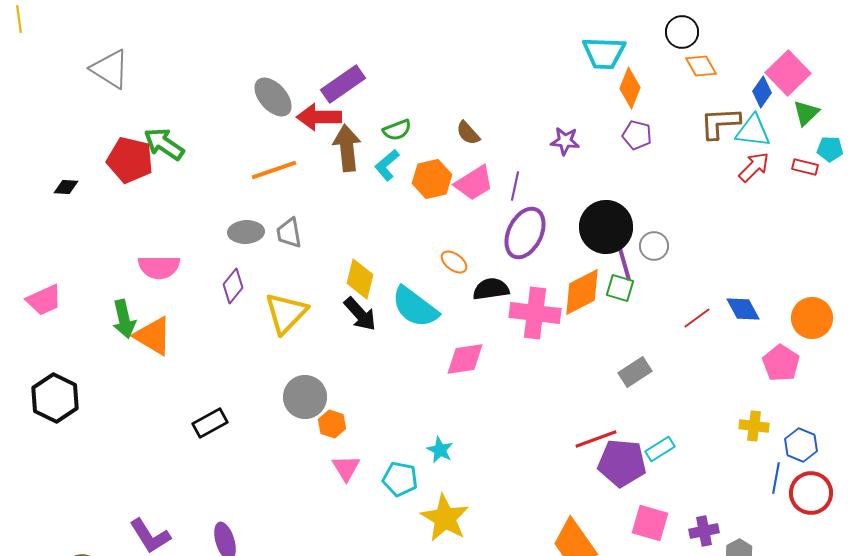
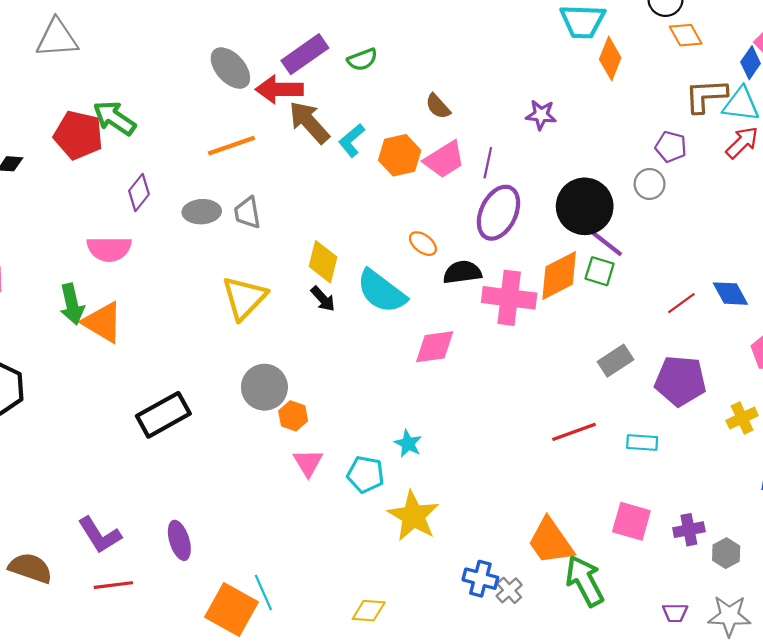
gray triangle: (110, 69) -> (57, 38), turned -36
green semicircle: (397, 130) -> (362, 60), moved
purple pentagon: (637, 135) -> (671, 147), moved
brown arrow: (347, 148) -> (309, 122), turned -36
gray circle: (654, 246) -> (650, 184), moved
purple line: (623, 259) -> (603, 240), turned -36
purple diamond: (233, 286) -> (139, 193), moved
black arrow: (360, 314) -> (323, 299), size x0.7
black rectangle: (210, 423) -> (163, 415), size x1.4
yellow cross: (754, 426) -> (742, 418), turned -32
cyan rectangle: (660, 449) -> (642, 442), turned 36
purple pentagon: (622, 463) -> (680, 381), moved

